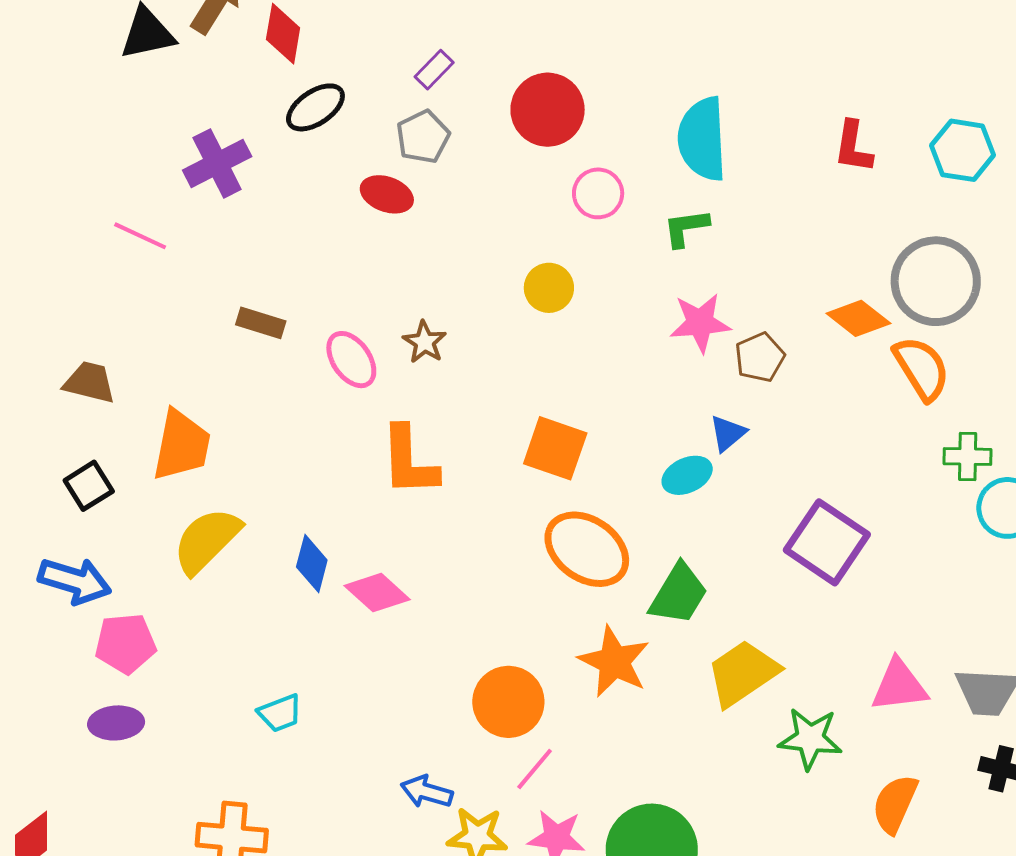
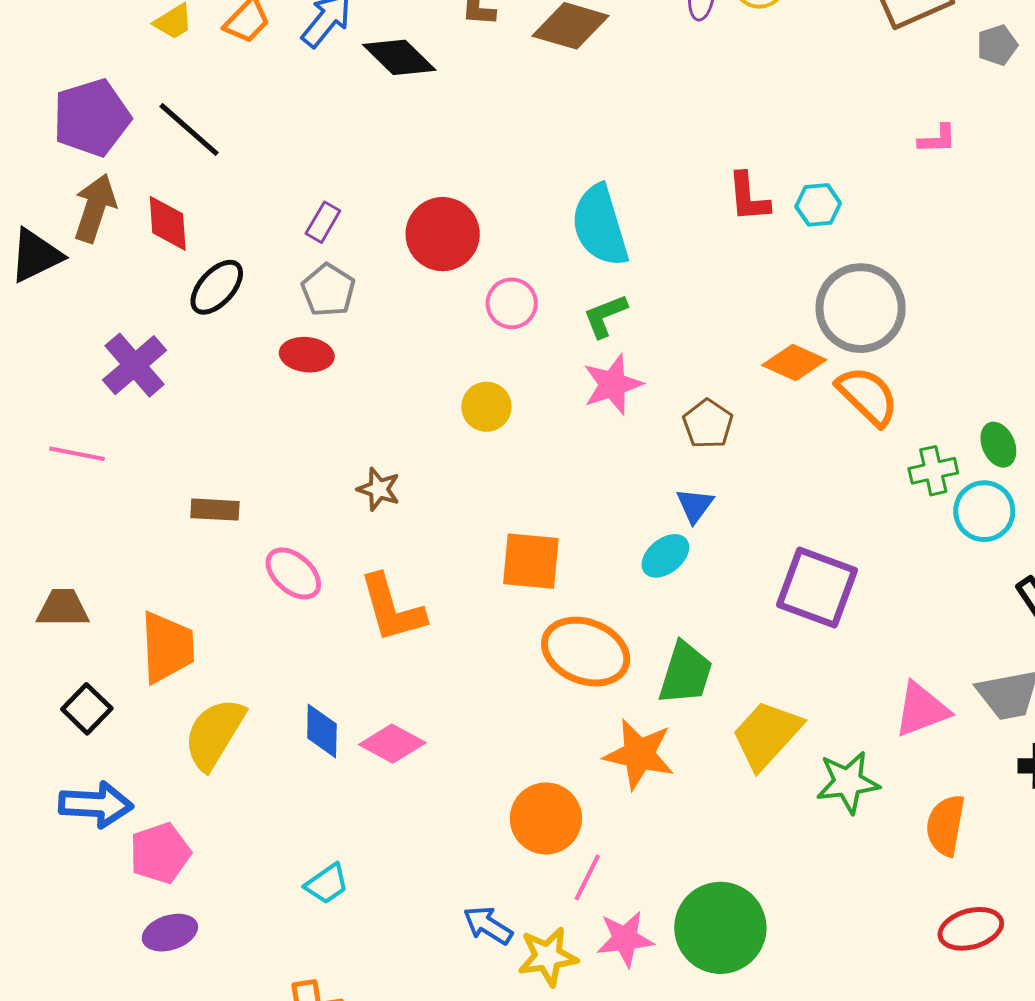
cyan hexagon: (963, 150) -> (818, 205), moved, size x0.7
pink star: (700, 323) -> (613, 384), moved
pink ellipse: (351, 360) -> (293, 573), moved
blue arrow: (427, 792) -> (488, 925), turned 30

